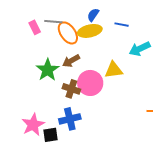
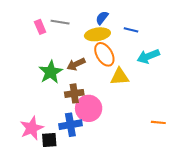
orange ellipse: (68, 33) -> (104, 54), moved
pink circle: (90, 83) -> (89, 108), moved
brown cross: (71, 89) -> (74, 93), turned -30

